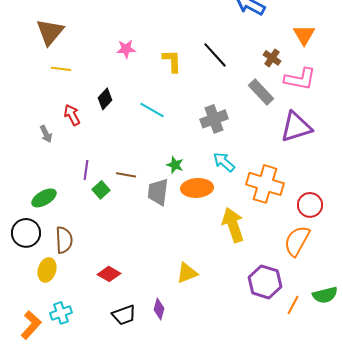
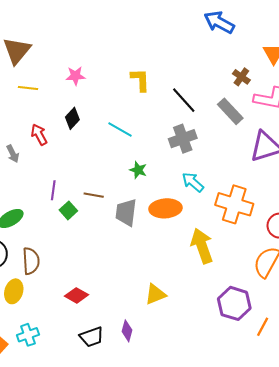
pink star: (126, 49) -> (75, 76), moved
black line: (215, 55) -> (184, 100), moved
green star: (175, 165) -> (138, 170), moved

